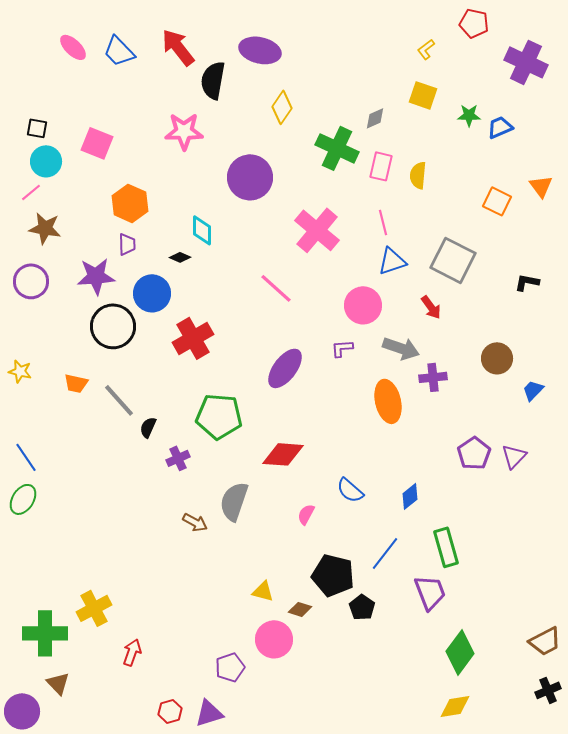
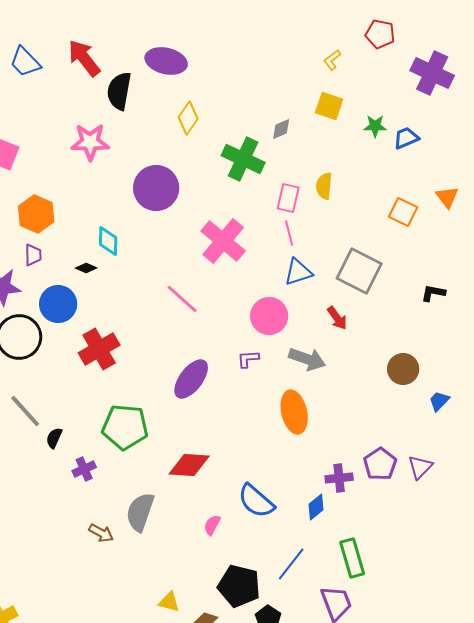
pink rectangle: (381, 166) -> (288, 198), moved
purple cross: (433, 377) -> (339, 478), moved
blue semicircle: (350, 490) -> (256, 501), size x1.4

